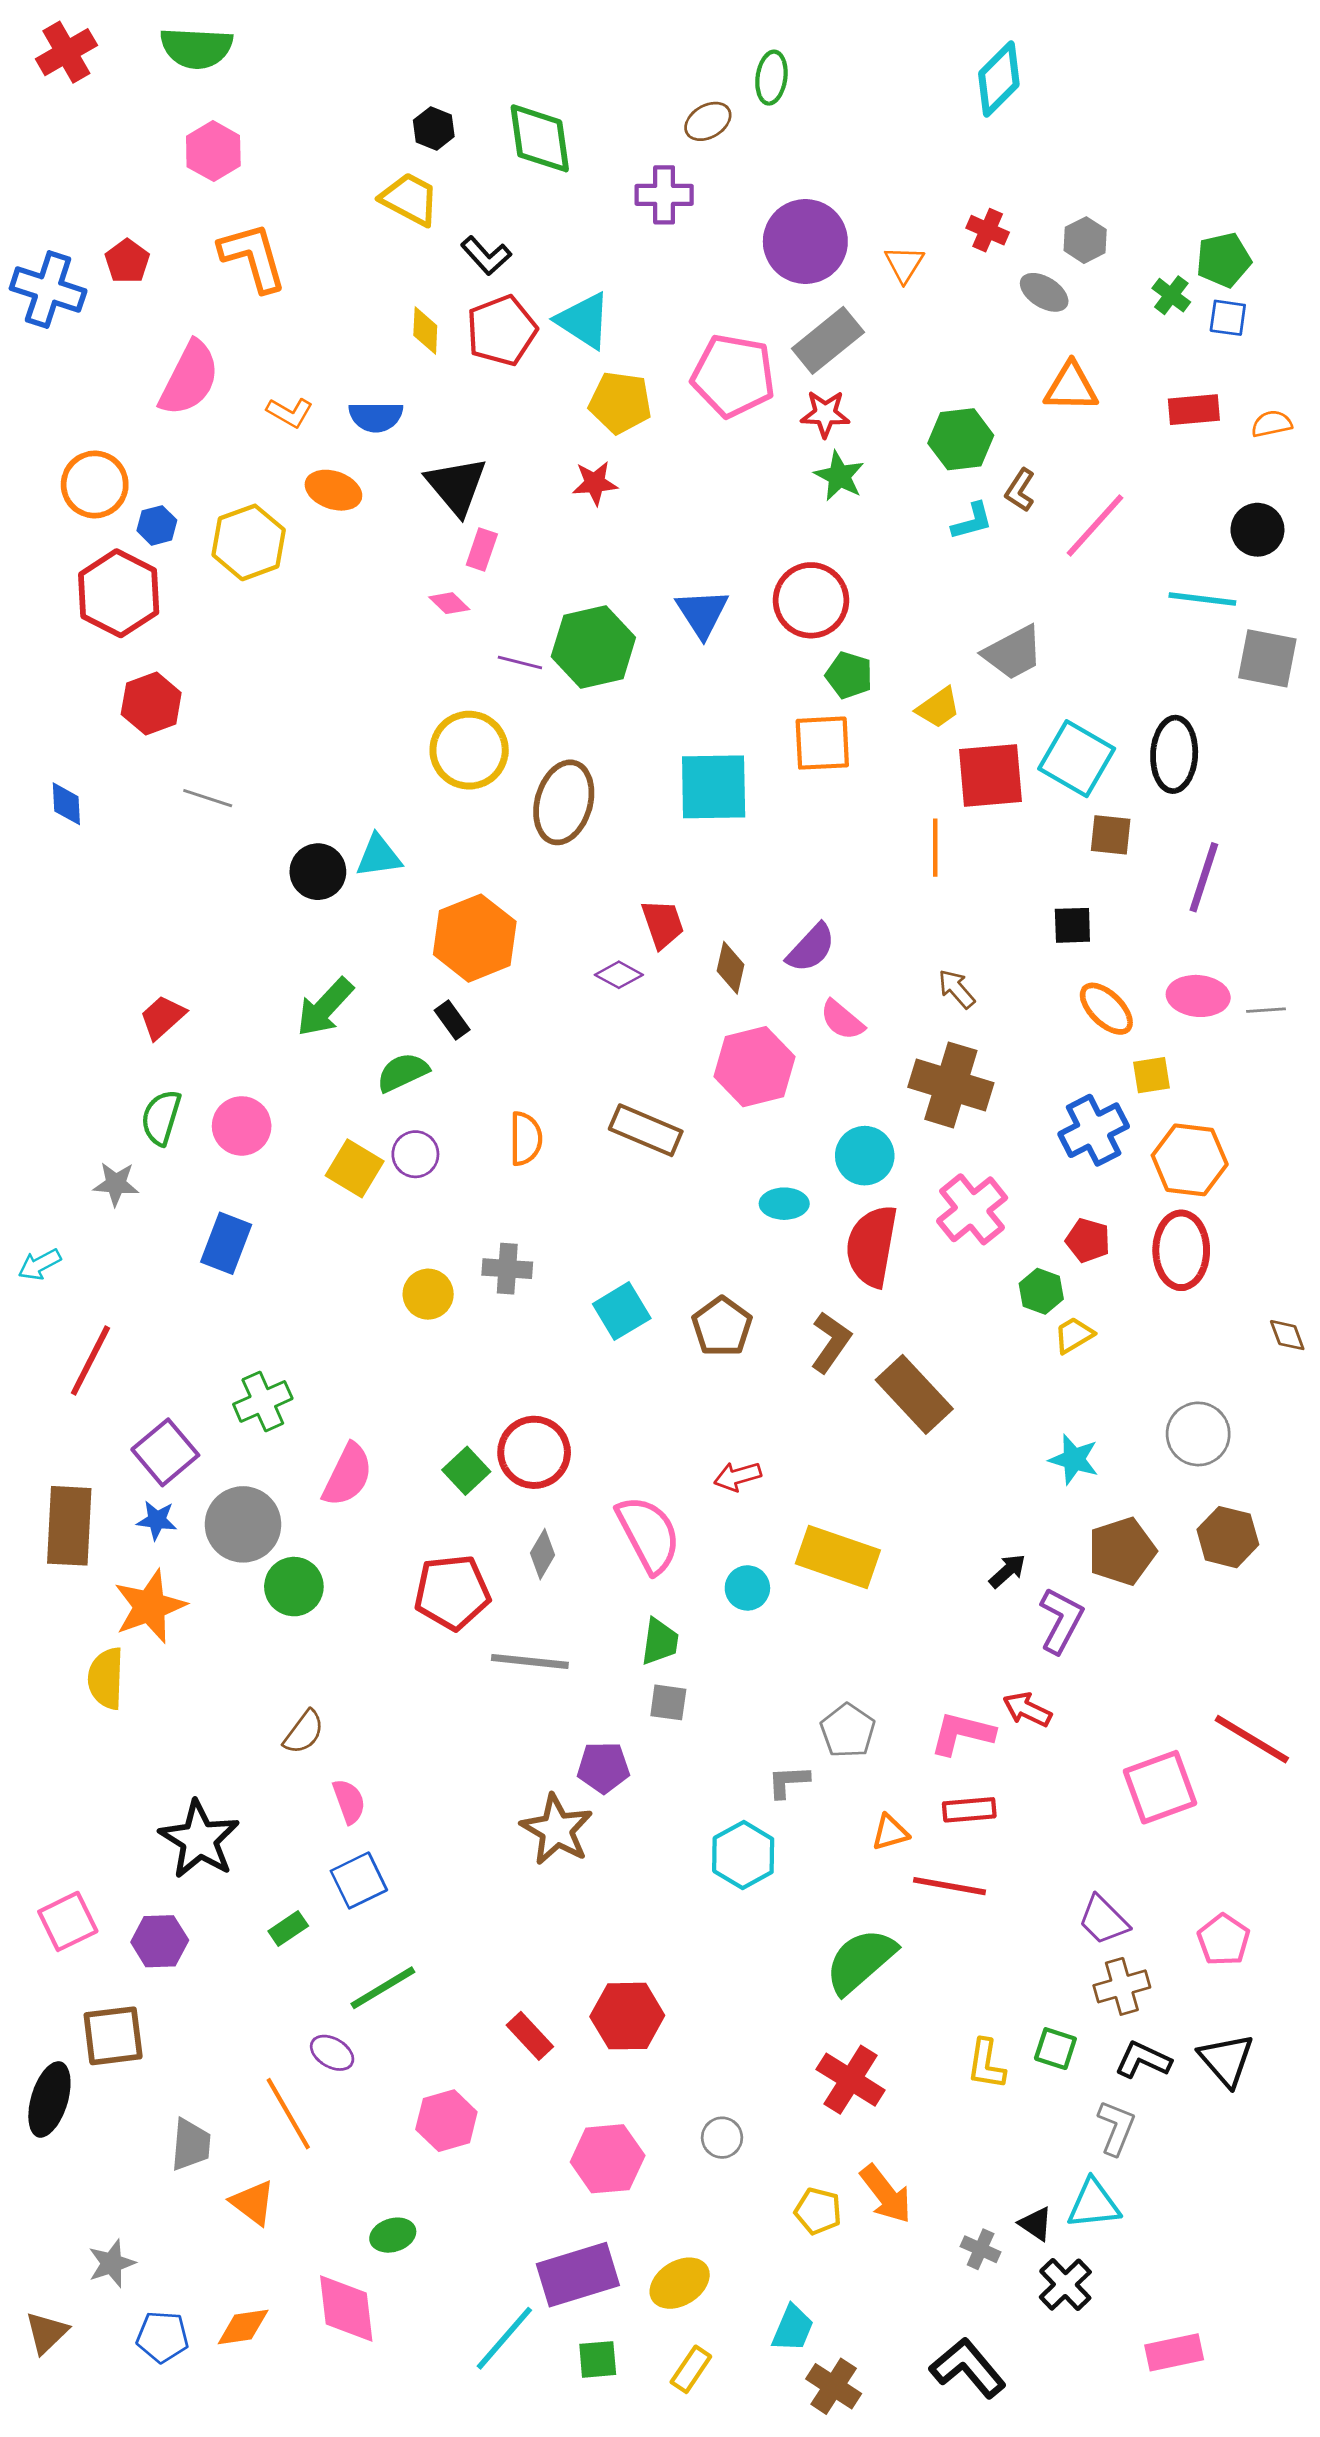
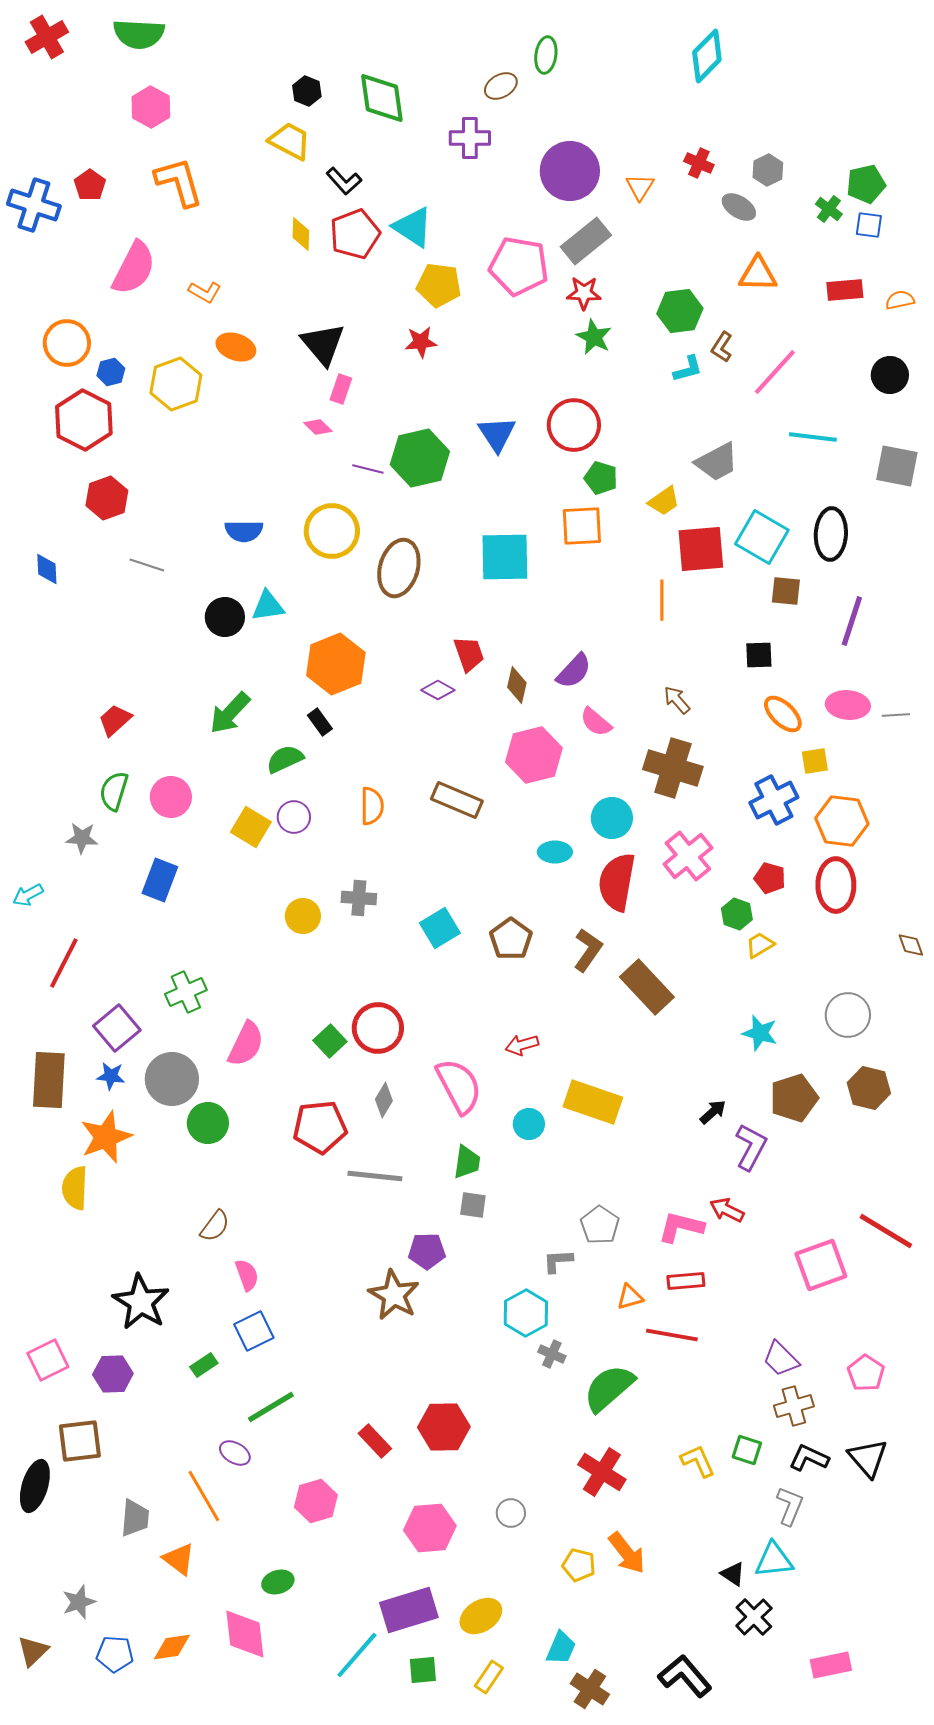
blue semicircle: (376, 417) -> (244, 531), moved
cyan line: (1202, 599) -> (813, 437), moved
yellow L-shape: (986, 2064) -> (698, 1461), turned 147
gray cross: (981, 2249) -> (552, 1354), moved

